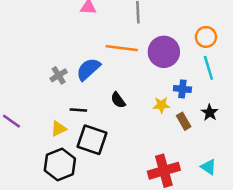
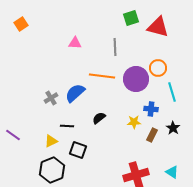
orange circle: (206, 37) -> (158, 68), moved
black semicircle: (118, 100) -> (99, 118), turned 88
brown rectangle: (184, 121) -> (152, 135), turned 56
black square: (92, 140) -> (78, 150), size x0.7

